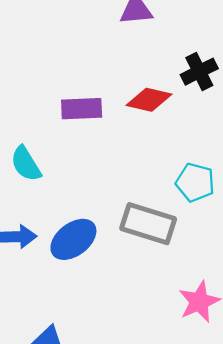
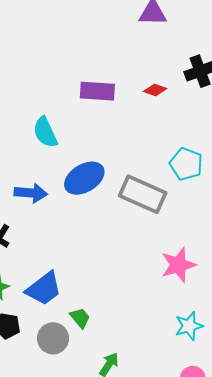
red diamond: (149, 100) -> (155, 90), size x0.6
blue ellipse: (73, 239) -> (84, 178), moved

